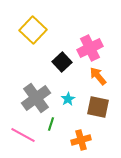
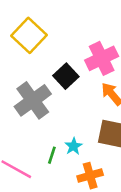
gray cross: (36, 98) -> (33, 100), moved
cyan star: (68, 99) -> (74, 146), moved

